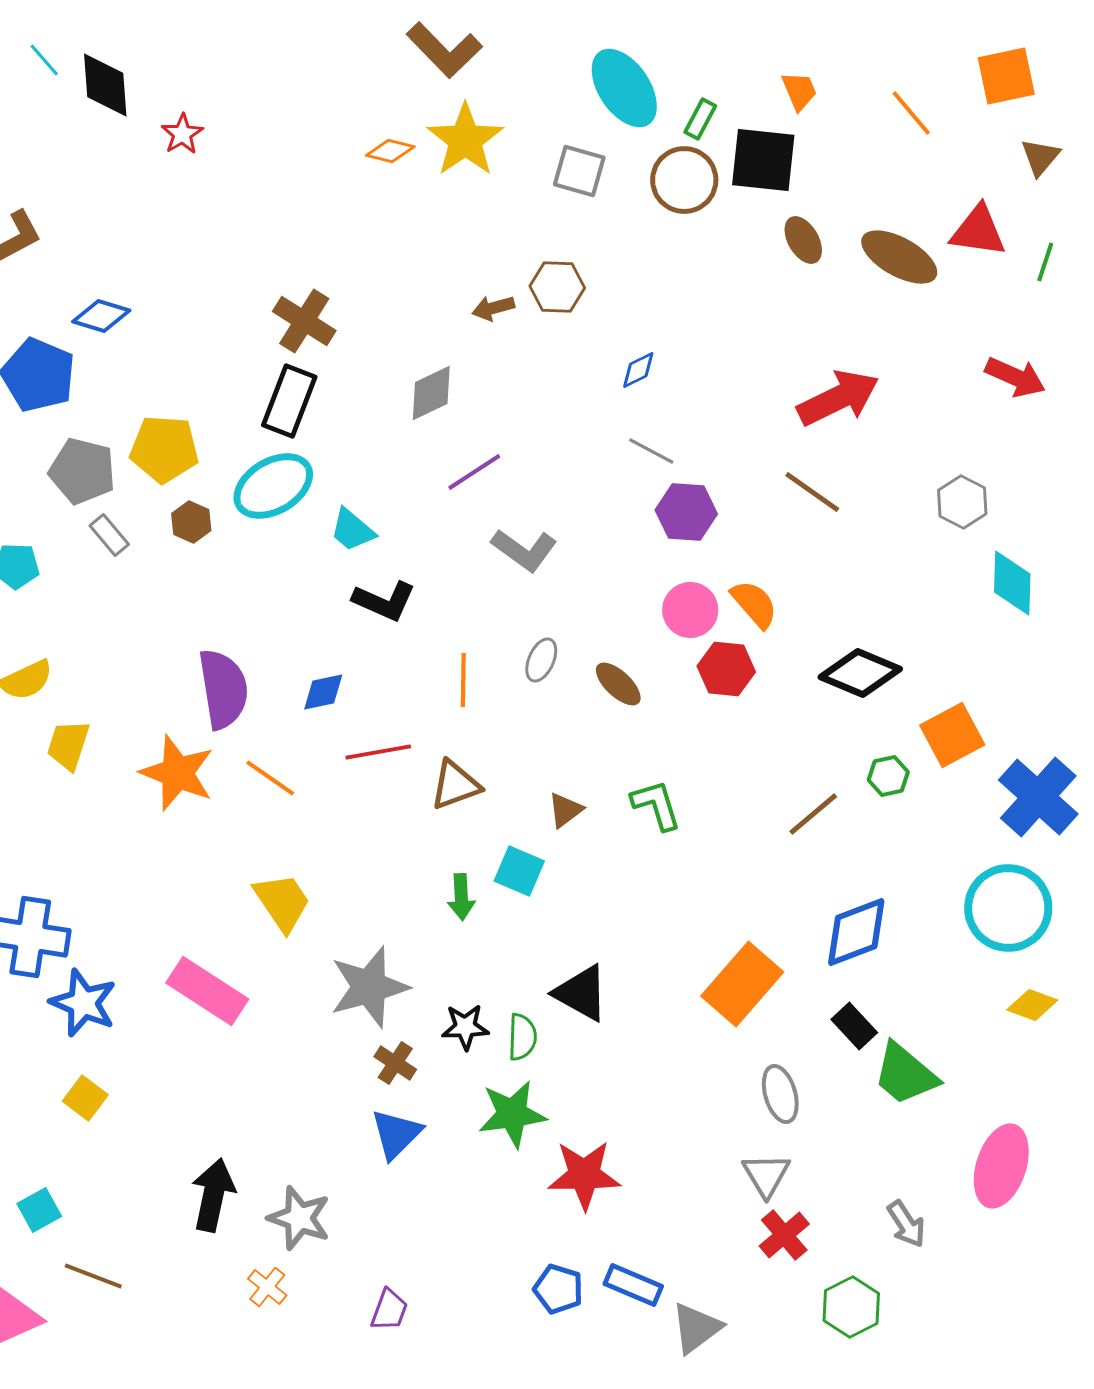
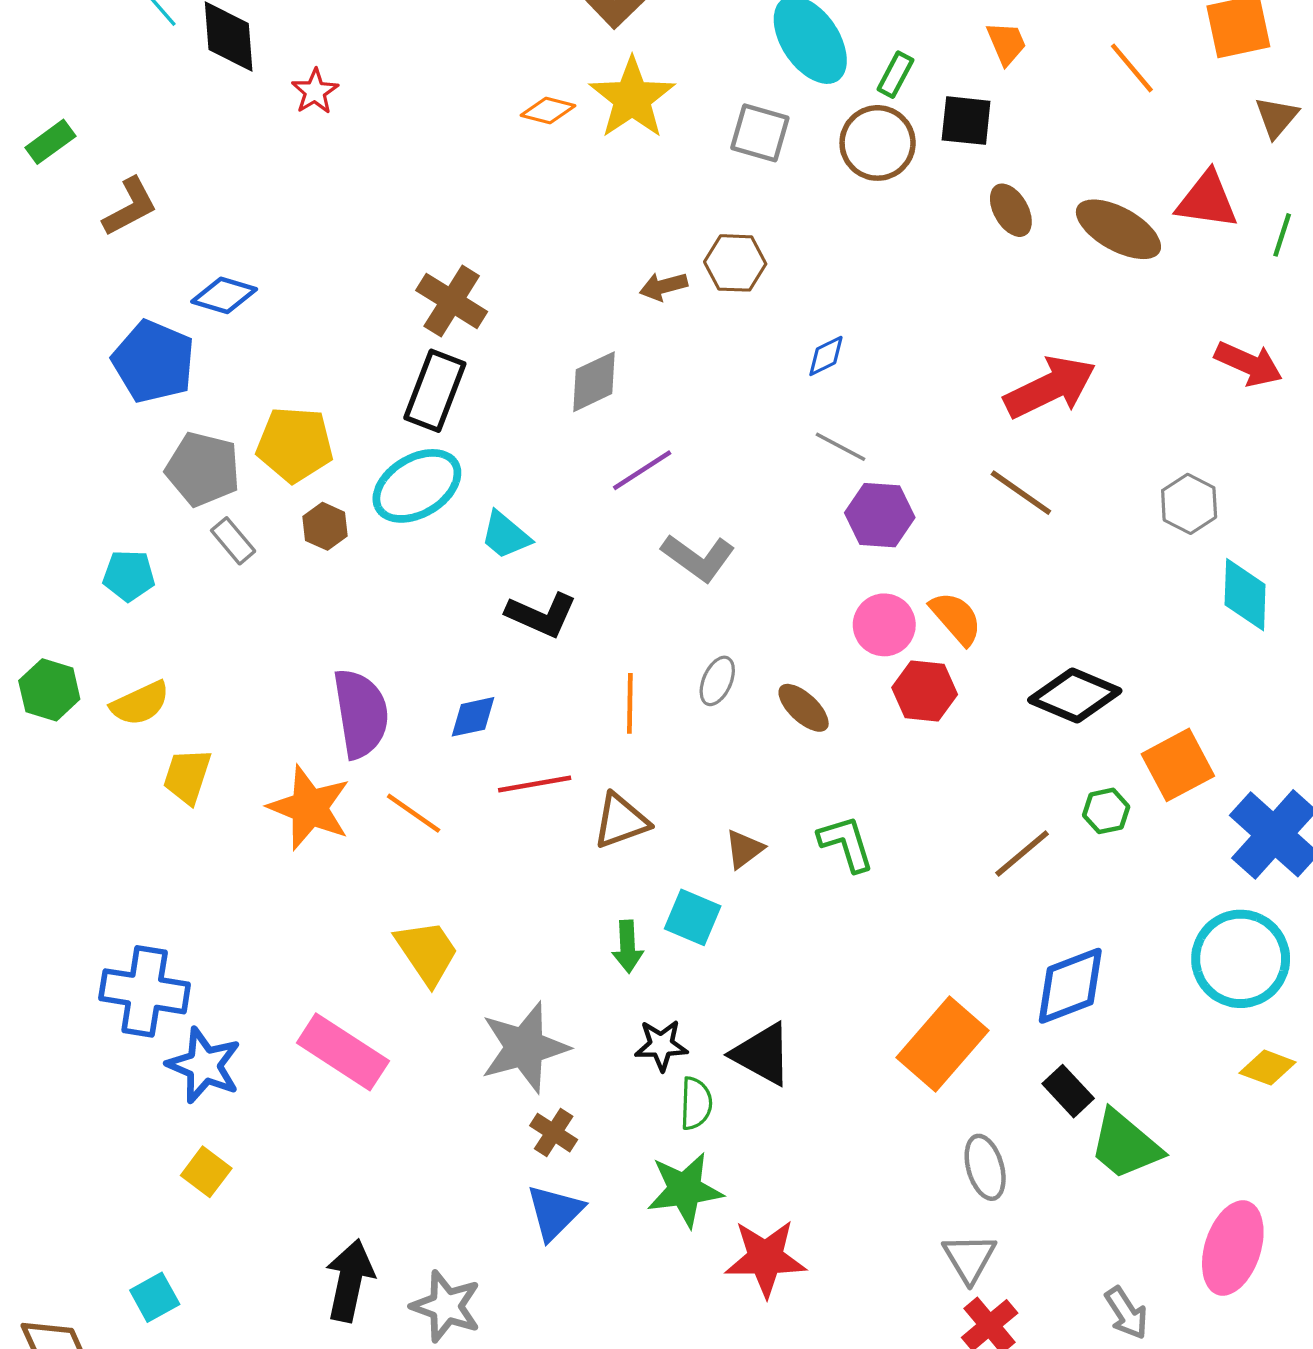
black square: (763, 160) -> (966, 121), size x0.7
black star: (465, 1027) -> (661, 1045), moved

